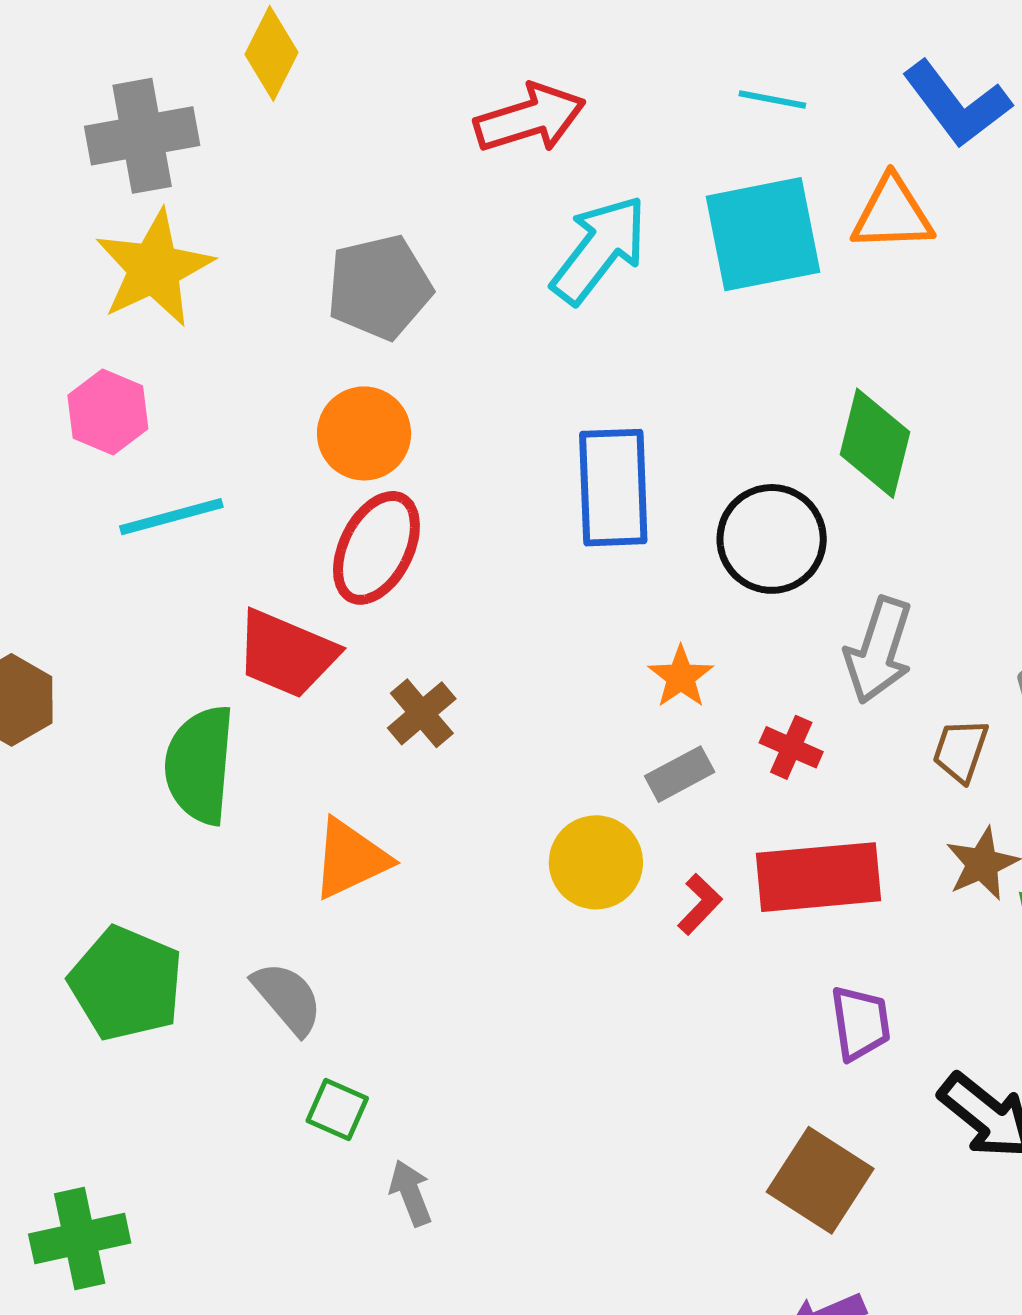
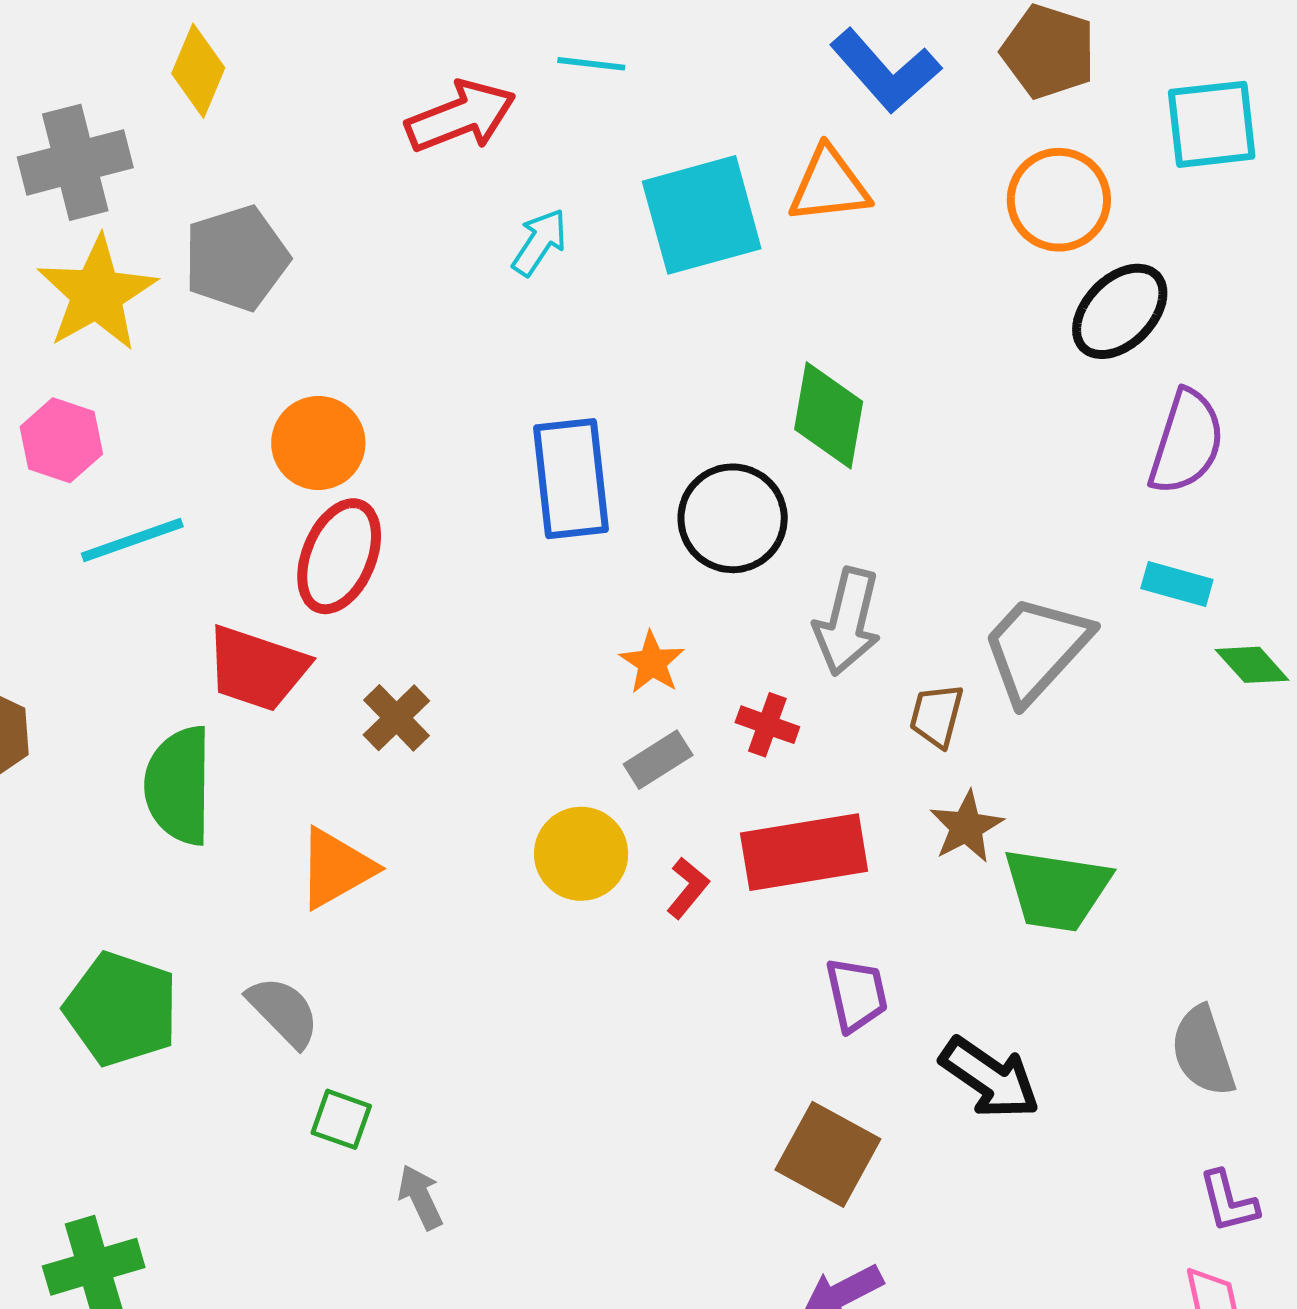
cyan line: (772, 99) -> (591, 64), moved
cyan arrow: (599, 250) -> (539, 242), size x0.6
gray pentagon: (379, 287) -> (236, 258), moved

